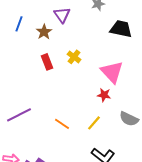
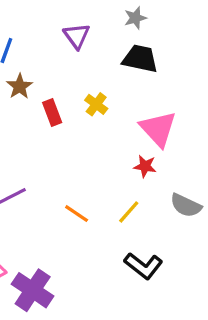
black trapezoid: (121, 29) -> (140, 59), moved
brown star: (44, 32) -> (20, 86), moved

